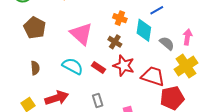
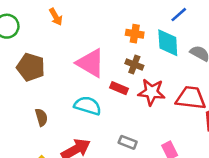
red rectangle: (98, 67) -> (119, 88), moved
gray rectangle: (98, 101) -> (128, 142), turned -40

